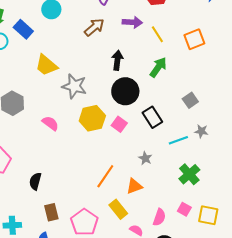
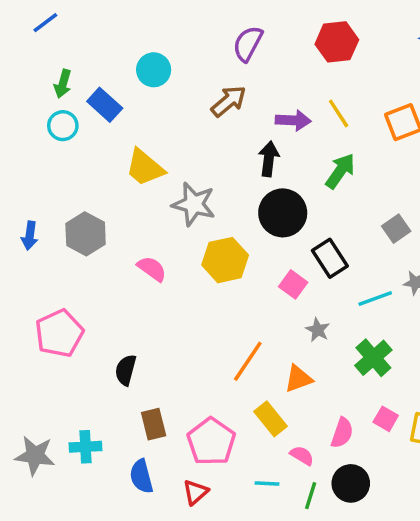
purple arrow: (132, 22) -> (293, 120), moved
pink square: (119, 124) -> (293, 284), moved
green cross: (189, 174) -> (373, 358), moved

